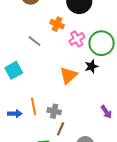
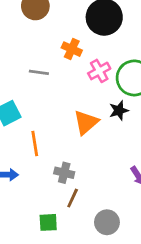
gray line: (34, 41) -> (39, 72), turned -32
orange line: (34, 106) -> (35, 143), moved

